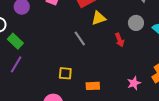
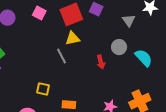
yellow triangle: (99, 18) -> (73, 38), moved

